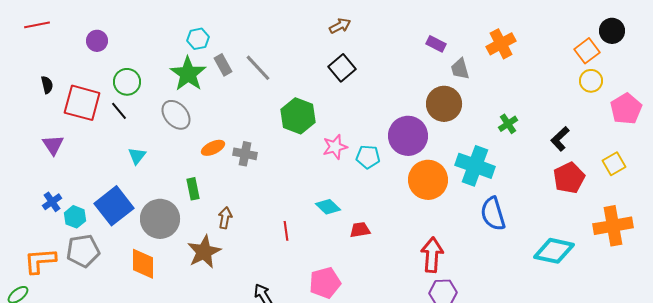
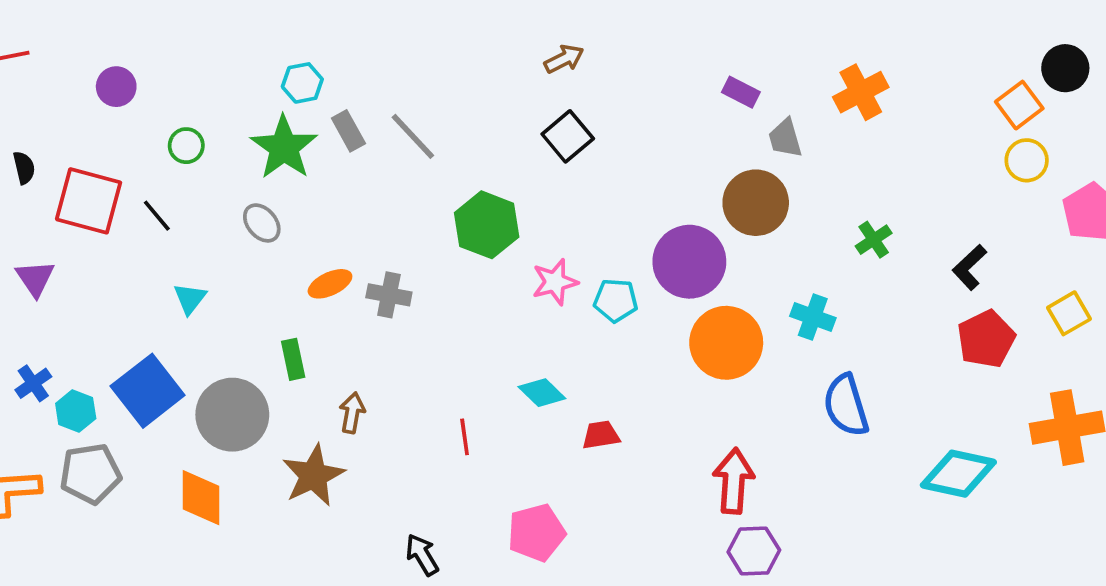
green circle: (127, 82) -> (186, 146), moved, size x0.7
gray ellipse: (176, 115) -> (262, 223), size x0.7
cyan cross: (475, 166) -> (813, 317), size x0.6

